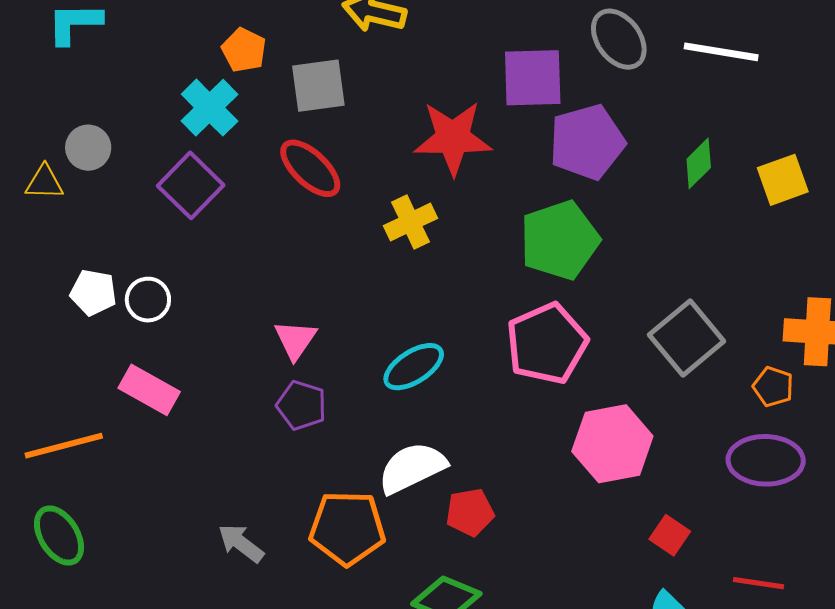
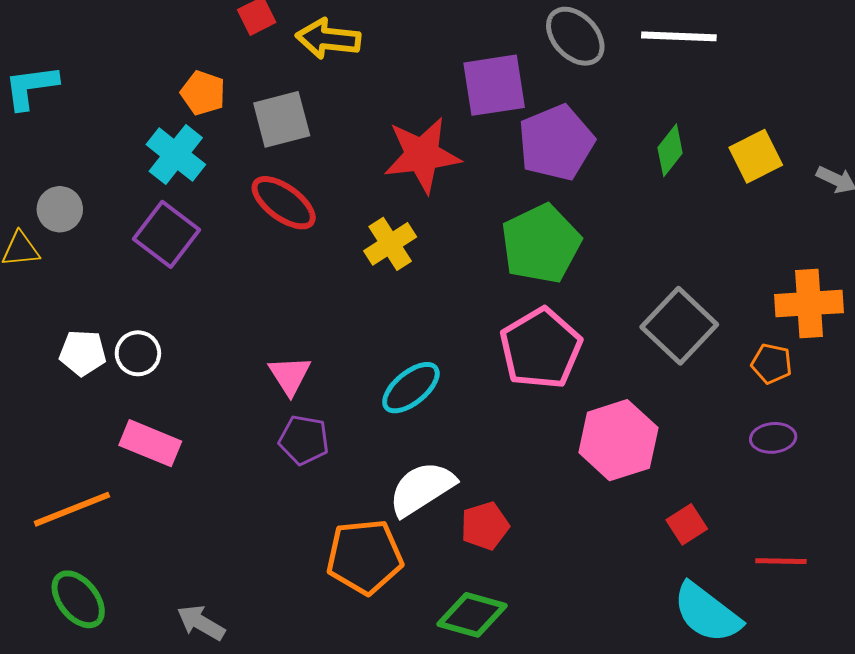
purple ellipse: (766, 460) -> (773, 438), size x0.6
red square: (670, 535) -> (687, 524), turned 30
gray arrow: (241, 543) -> (201, 623), moved

